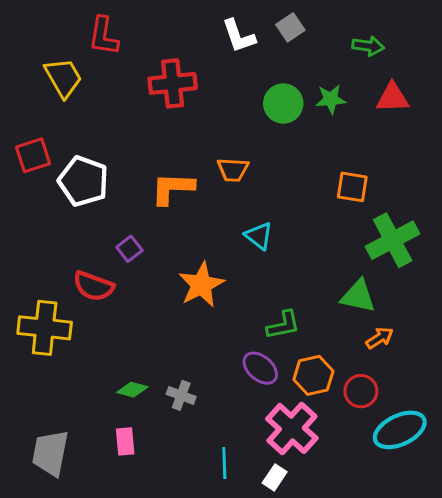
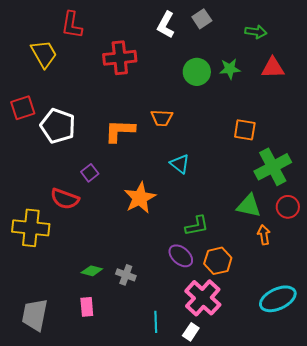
white L-shape: (239, 36) -> (166, 25), turned 48
orange arrow: (380, 338) -> (264, 235), turned -66
red circle: (361, 391) -> (288, 207), moved

